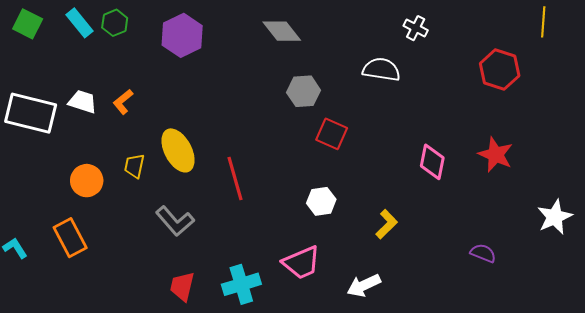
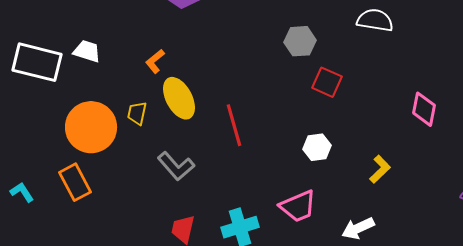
orange L-shape: (123, 102) -> (155, 61), moved
orange circle: (87, 181) -> (91, 127), size x1.6

